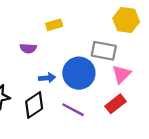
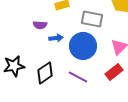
gray rectangle: (104, 51) -> (92, 19), moved
blue arrow: (47, 78) -> (56, 38), moved

